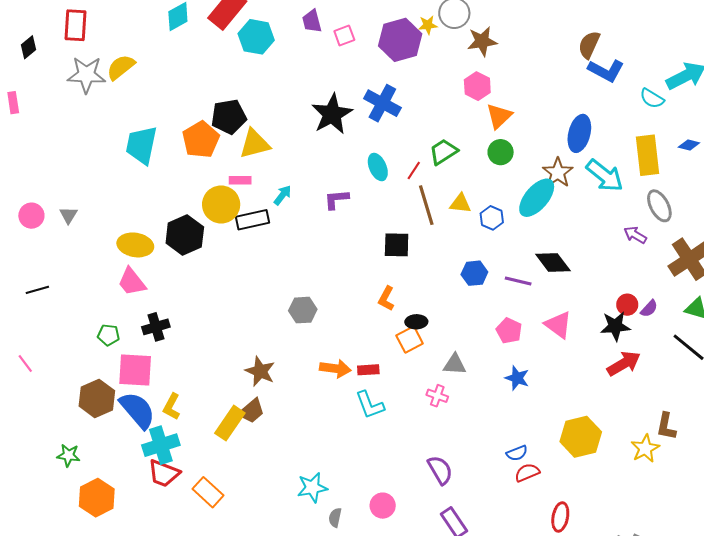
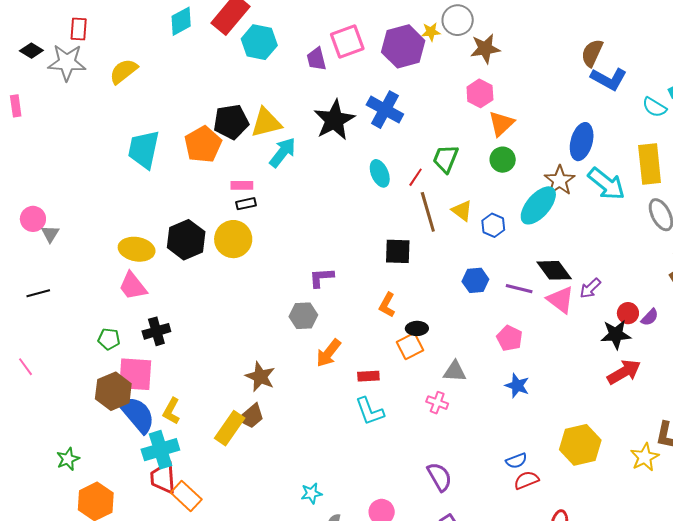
purple trapezoid: (312, 21) -> (316, 59), moved
red rectangle: (75, 25) -> (79, 29), size x0.7
pink square: (344, 36) -> (347, 42), size x1.6
black diamond: (28, 47) -> (31, 51), turned 70
gray star: (86, 75) -> (67, 62), moved
yellow triangle: (255, 144) -> (266, 123), moved
green trapezoid: (443, 152) -> (446, 159), turned -36
cyan arrow: (283, 195) -> (283, 152), moved, size x1.5
purple L-shape: (336, 199) -> (321, 278), moved
yellow triangle: (460, 204) -> (462, 211), turned 30
yellow circle: (221, 205) -> (233, 239), moved
gray triangle: (69, 215) -> (50, 234), moved
black rectangle: (252, 220) -> (246, 204), moved, size x0.6
purple arrow: (635, 235) -> (590, 288), moved, turned -75
pink triangle: (558, 325) -> (561, 300), moved
orange arrow: (335, 368) -> (329, 353), moved, turned 120
brown hexagon: (97, 398) -> (113, 391), moved
green star: (68, 455) -> (68, 459), turned -30
red trapezoid: (164, 473) -> (163, 478), turned 64
cyan star: (312, 488) -> (311, 493), size x0.7
orange rectangle: (208, 492) -> (186, 496), moved

